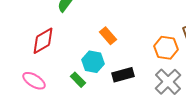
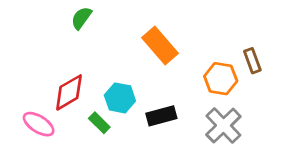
orange rectangle: (108, 36) -> (160, 46), moved, size x1.5
red diamond: (43, 41) -> (69, 92), moved

